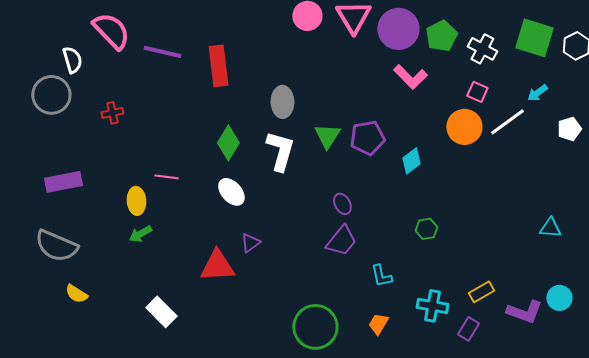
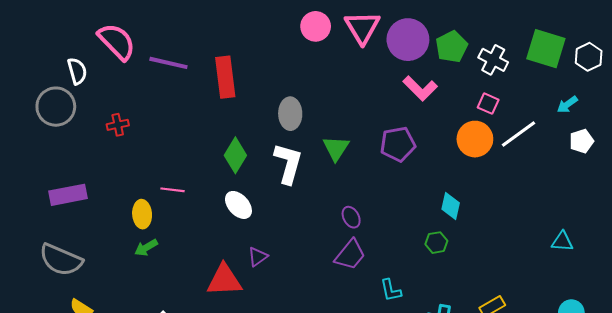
cyan arrow: (537, 93) -> (567, 105), moved
purple pentagon: (367, 138) -> (398, 144), moved
cyan diamond: (411, 161) -> (451, 206), moved, turned -40

